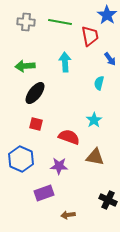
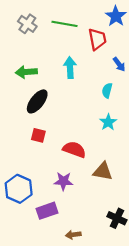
gray cross: (26, 22) -> (27, 24), turned 30
cyan star: (94, 120) -> (108, 122), moved
blue hexagon: (21, 159) -> (19, 189), moved

